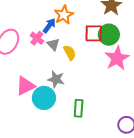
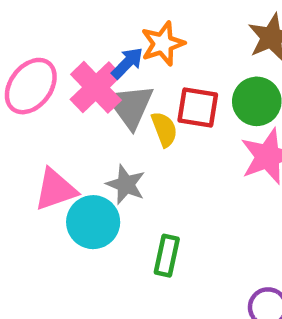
red square: (94, 33) -> (198, 107), moved
pink cross: (37, 38) -> (96, 87), size x1.6
gray triangle: (53, 44) -> (130, 106), size x1.6

